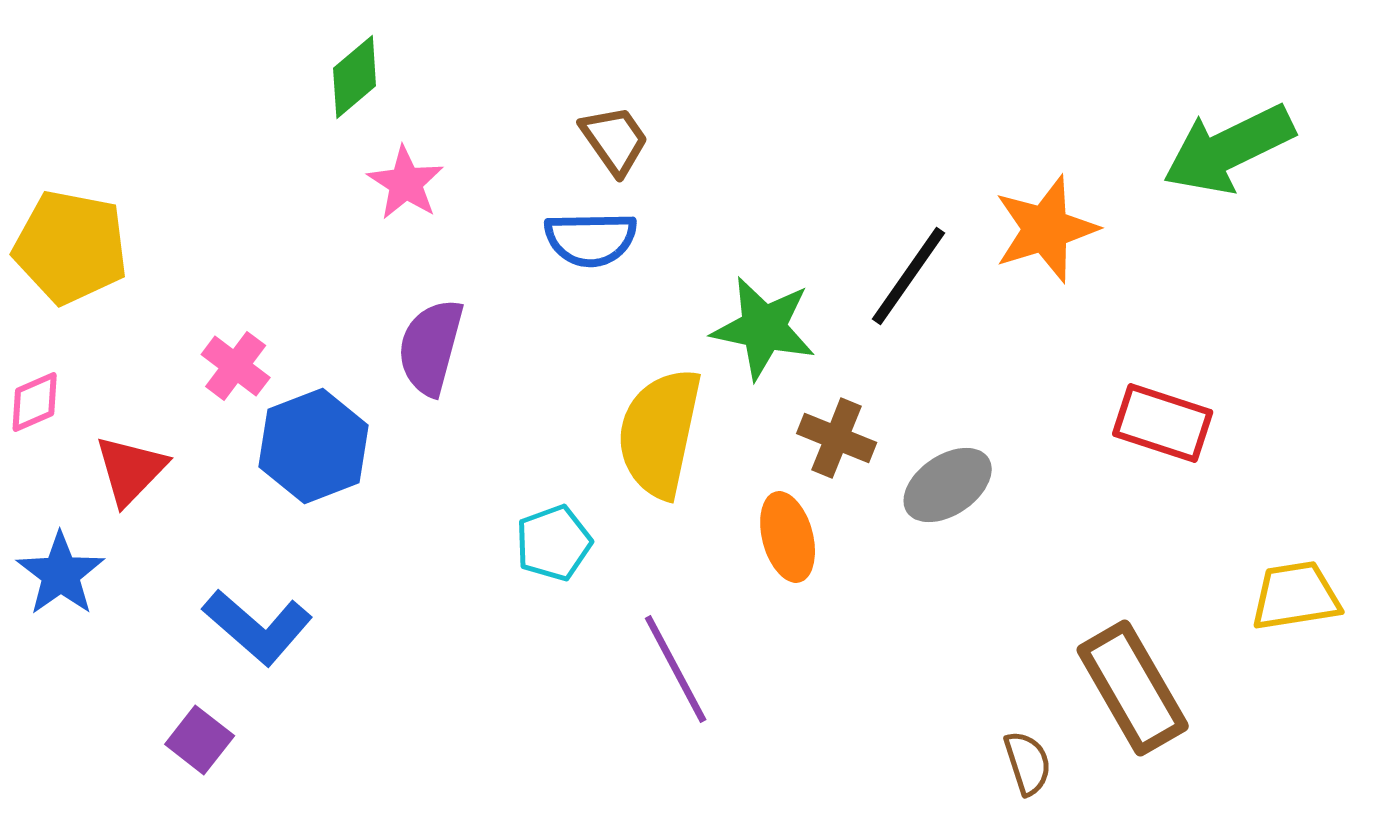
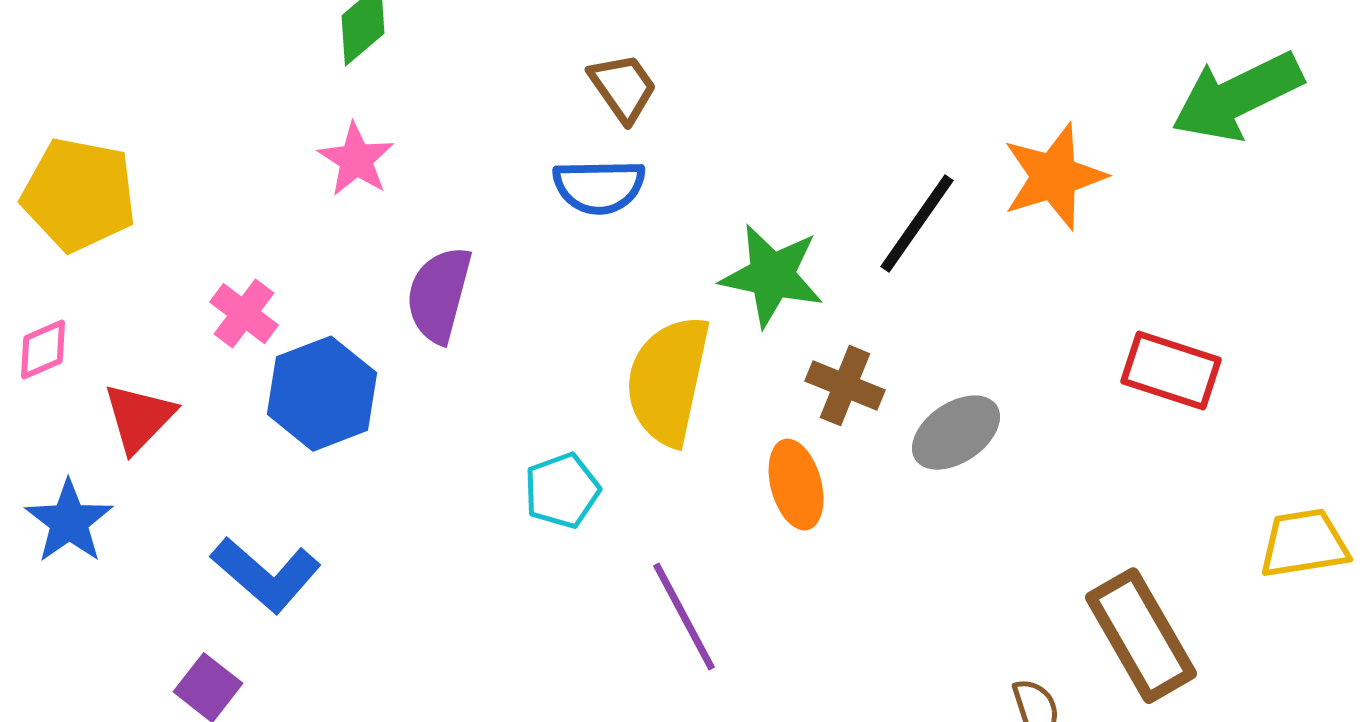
pink star: (406, 183) -> (356, 160), moved

